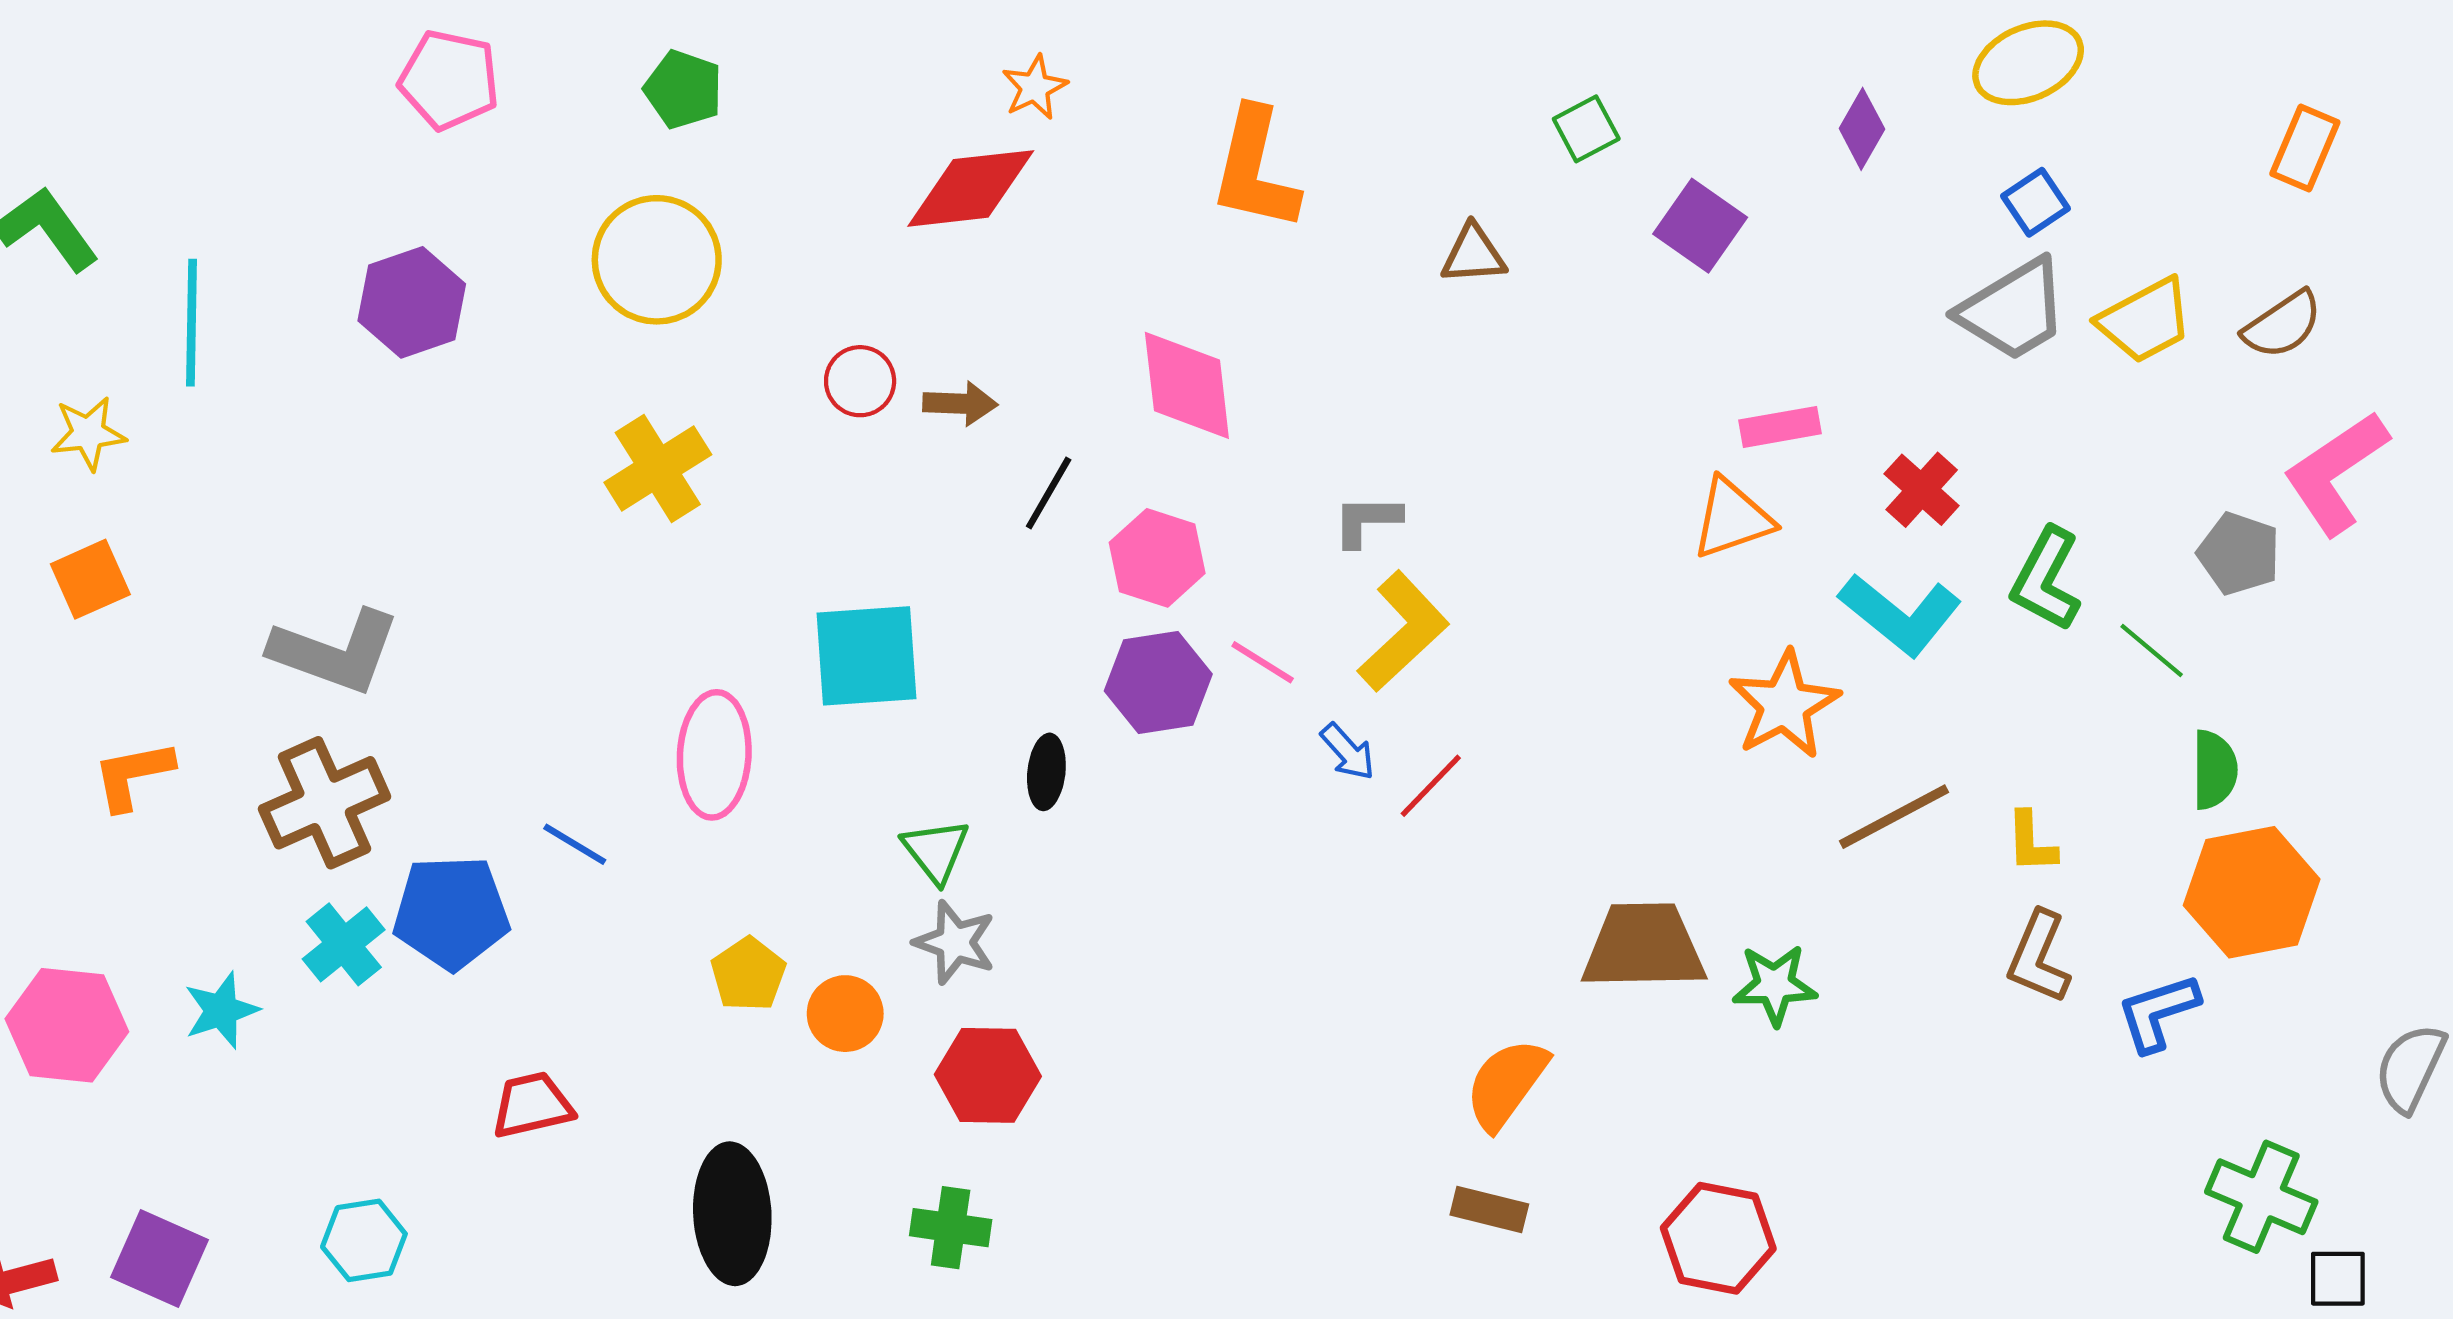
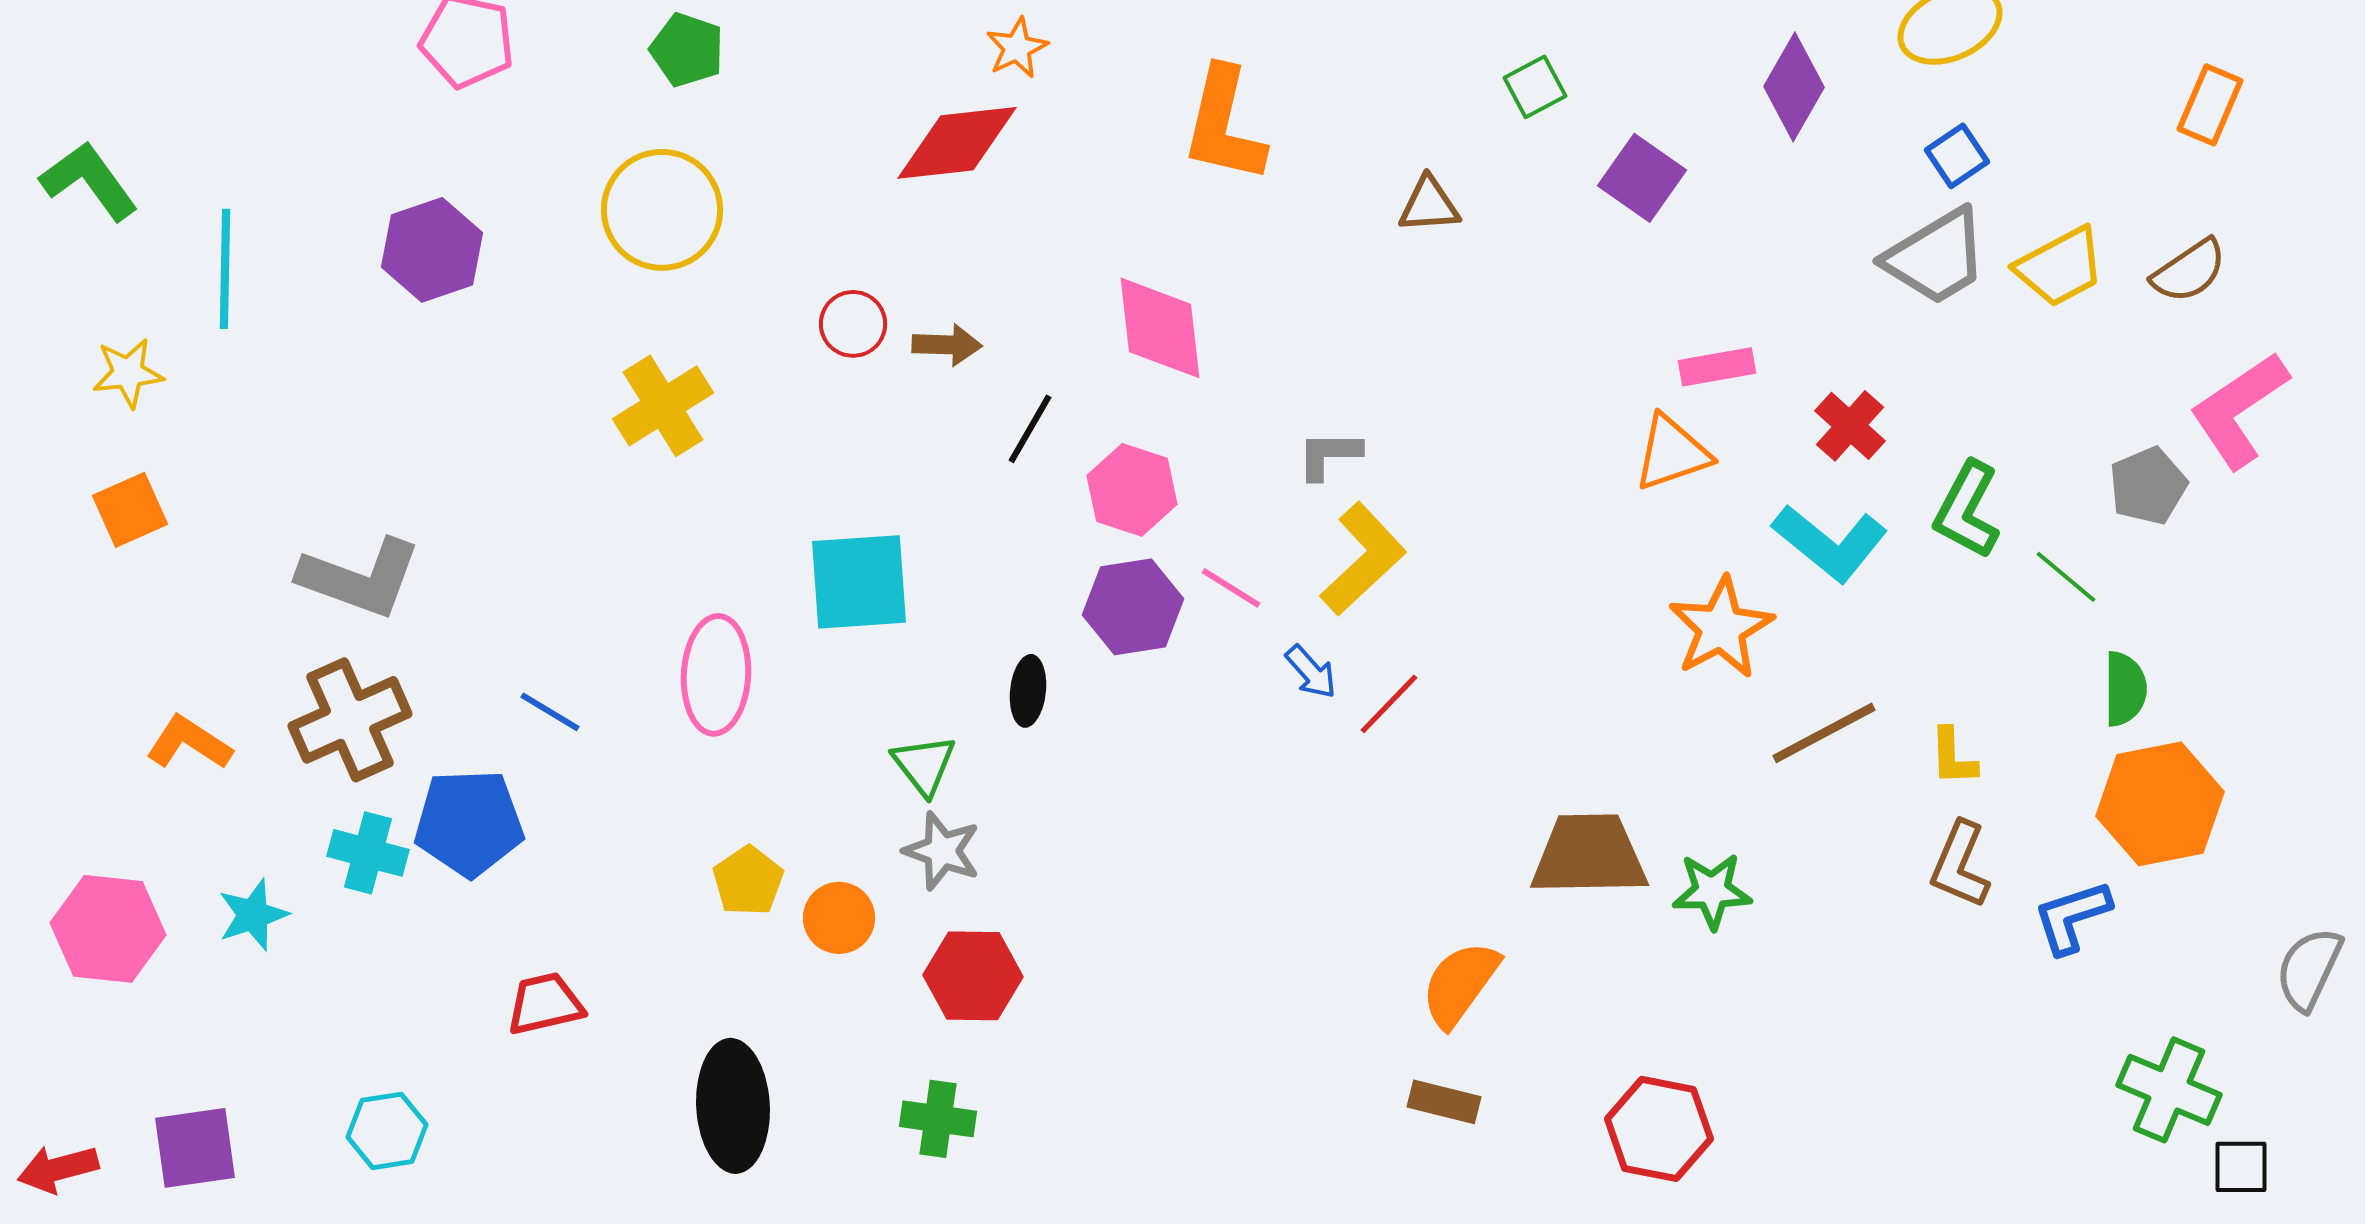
purple diamond: (1862, 129) -> (1794, 87), size x1.4
gray pentagon: (2239, 554) -> (2148, 486), turned 30
orange L-shape: (133, 775) -> (189, 743), moved, turned 44
blue line: (575, 844) -> (550, 712), moved
cyan cross: (344, 944) -> (368, 853), turned -36
purple square: (160, 1258) -> (195, 1148), turned -32

